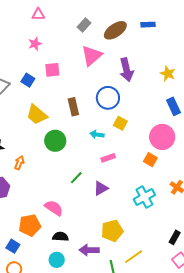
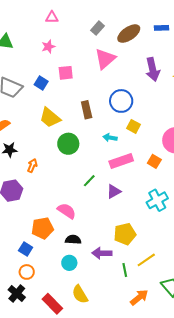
purple arrow: (126, 70) -> (153, 69), moved
pink rectangle: (108, 158) -> (121, 161), size x1.6
orange square: (150, 160) -> (154, 161), moved

